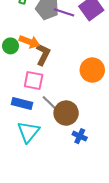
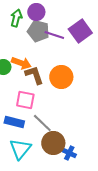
brown L-shape: (43, 54) -> (34, 75), turned -45
orange circle: (92, 70) -> (61, 77), moved
brown circle: (66, 113) -> (53, 143), moved

